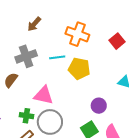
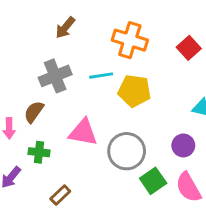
purple circle: (99, 106) -> (183, 145), moved
green cross: (26, 116) -> (39, 152), moved
gray circle: (50, 122) -> (127, 151), moved

